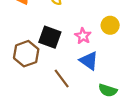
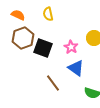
brown hexagon: (26, 54) -> (23, 38), moved

